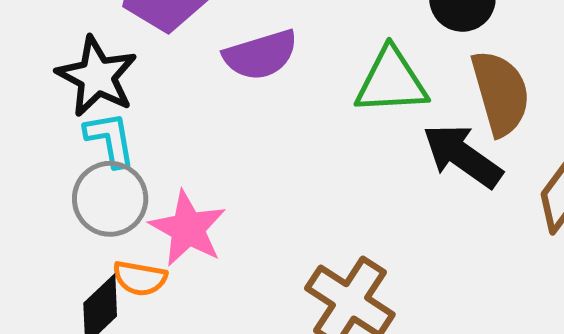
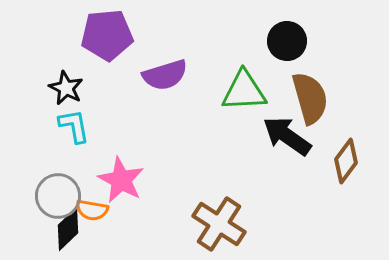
black star: (97, 76) -> (66, 88), size x0.7
gray circle: (110, 199) -> (58, 196), moved

